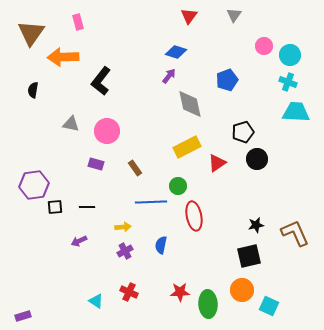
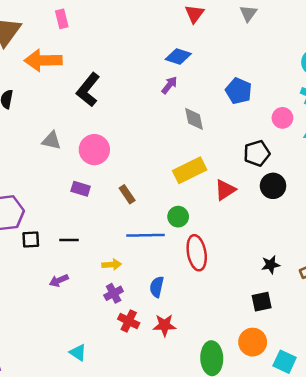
pink circle: (264, 46) -> (282, 118), moved
blue pentagon: (227, 80) -> (239, 91), turned -30
gray diamond: (190, 104) -> (194, 119), size x0.7
black square: (249, 256) -> (262, 302), size x0.7
red cross: (129, 292) -> (129, 321), moved
red star: (180, 292) -> (164, 325), moved

